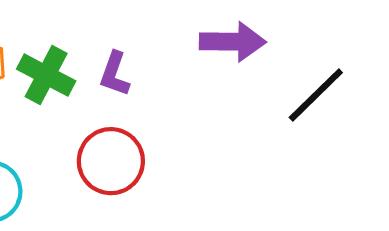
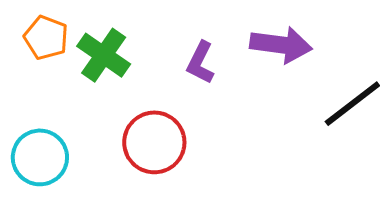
purple L-shape: (115, 74) -> (200, 63), moved

